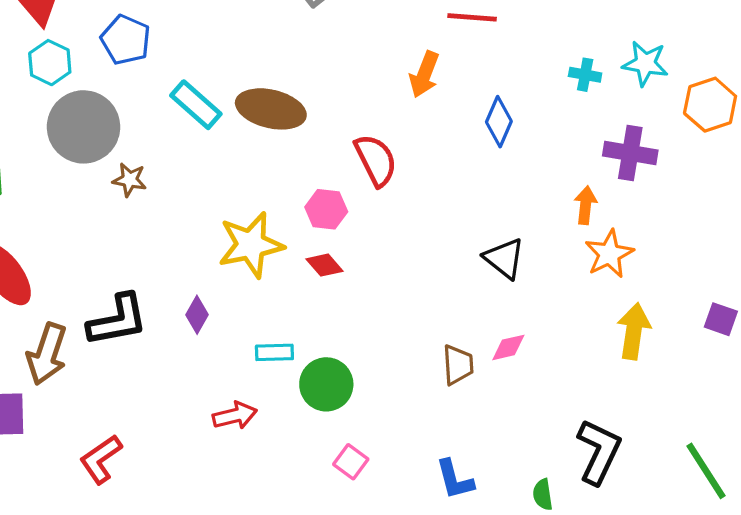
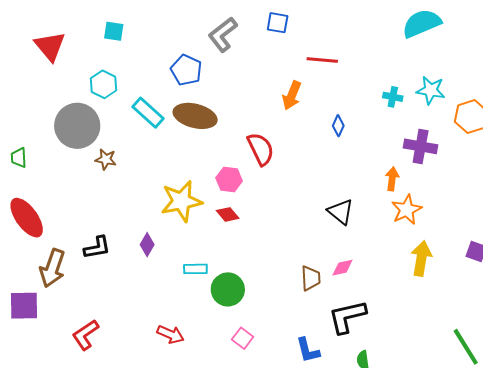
blue pentagon: (126, 40) -> (186, 70), moved
cyan hexagon: (50, 63) -> (104, 84), moved
blue diamond: (499, 122) -> (338, 126), size x0.7
black L-shape: (118, 320) -> (97, 248), size x0.7
red arrow: (235, 416) -> (170, 334), moved, turned 36
black L-shape: (599, 452) -> (347, 317), moved, turned -129

